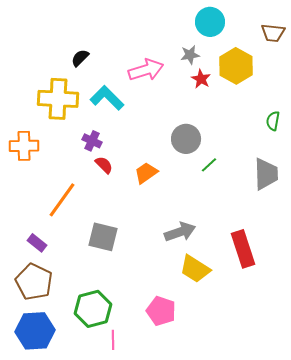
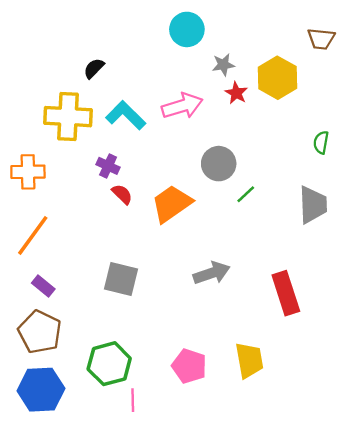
cyan circle: (210, 22) -> (187, 29), moved
pink arrow: (146, 70) -> (182, 106), moved
orange trapezoid: (146, 173) -> (172, 204), size x1.5
orange line: (62, 200) -> (33, 235), moved
yellow trapezoid: (195, 269) -> (249, 360), moved, turned -132

